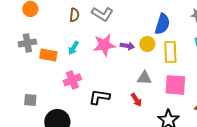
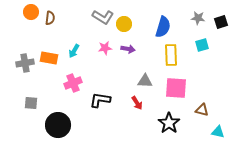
brown semicircle: (74, 15) -> (50, 18), moved
gray cross: (27, 43) -> (25, 63), moved
yellow circle: (147, 44) -> (124, 24), moved
pink star: (104, 45) -> (105, 48), size x0.6

